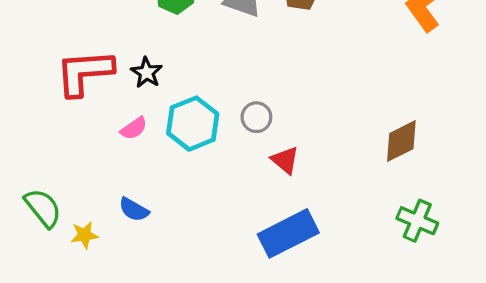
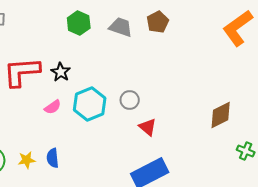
blue semicircle: (134, 210) -> (53, 158), turned 54
green cross: (417, 221) -> (246, 151), moved, size x0.7
yellow star: (84, 235) -> (27, 160), moved

